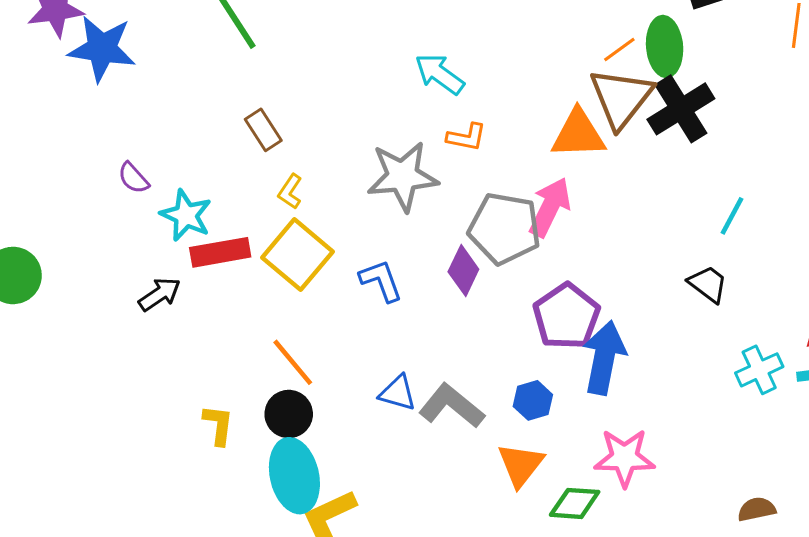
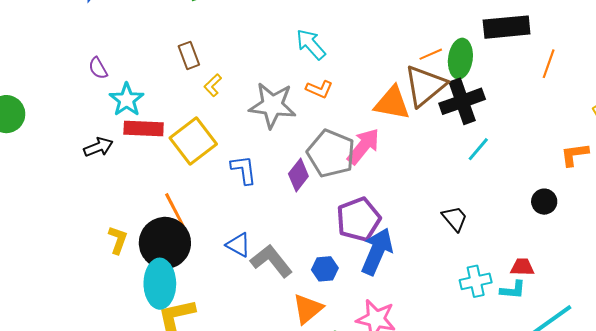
yellow L-shape: (290, 192) -> (213, 85), moved
cyan line: (732, 216) -> (478, 149), moved
black circle: (289, 414) -> (165, 243), size x1.6

